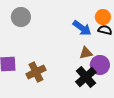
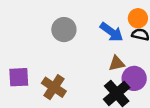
gray circle: (21, 17) -> (64, 30), moved
brown cross: (36, 72) -> (54, 87), turned -30

